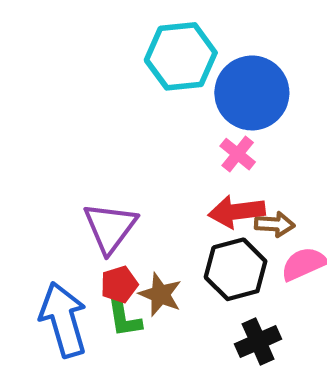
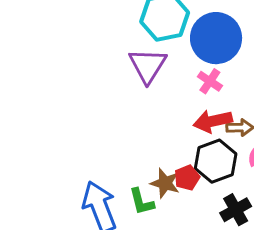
purple triangle: (110, 228) -> (148, 66), moved
red pentagon: (119, 284) -> (187, 178), moved

